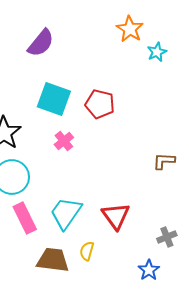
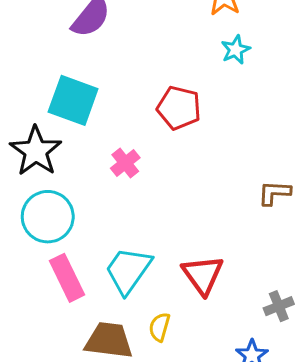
cyan star: (157, 52) -> (236, 50), moved
cyan square: (54, 99) -> (73, 100), moved

